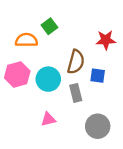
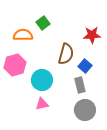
blue square: (98, 76) -> (85, 66), turned 32
cyan circle: (48, 79) -> (42, 80), moved
gray rectangle: (76, 93) -> (80, 85), moved

